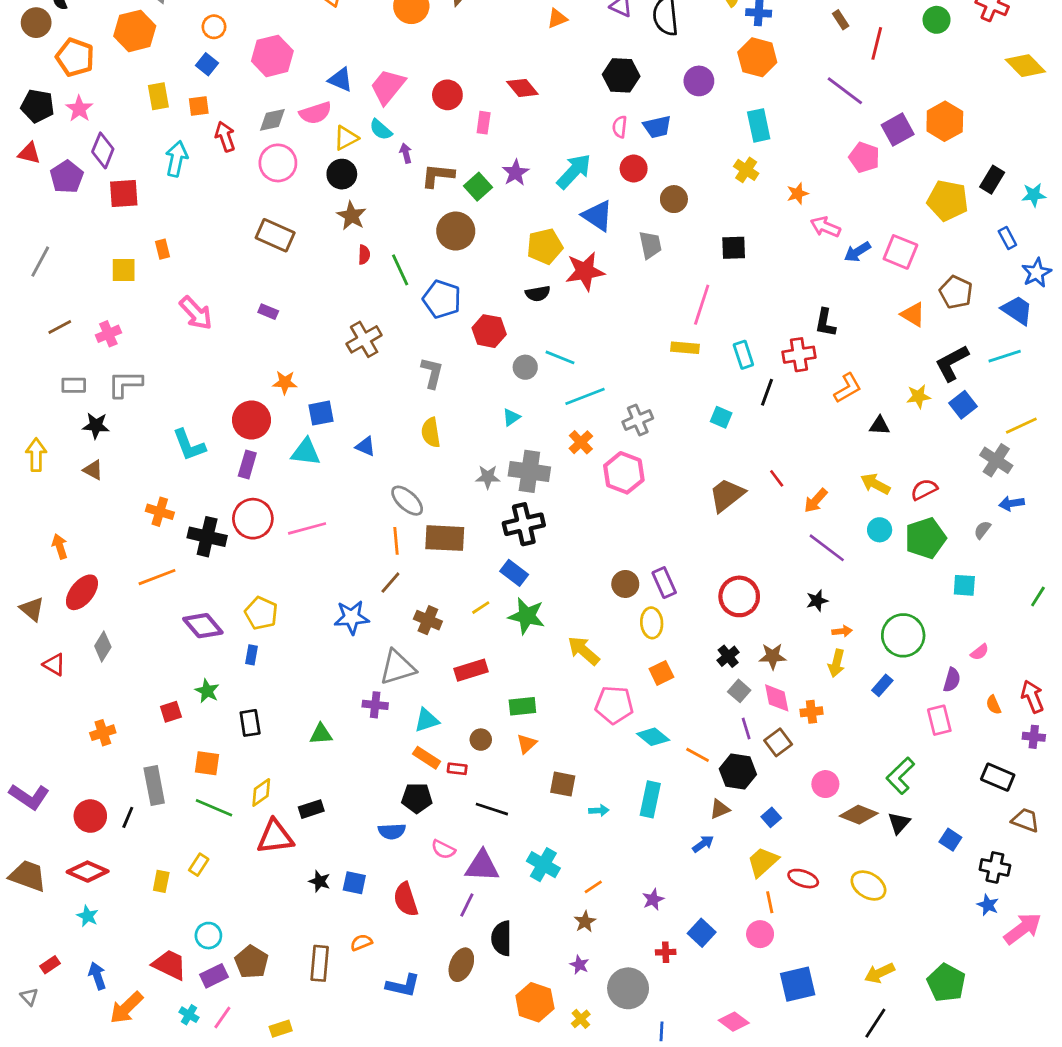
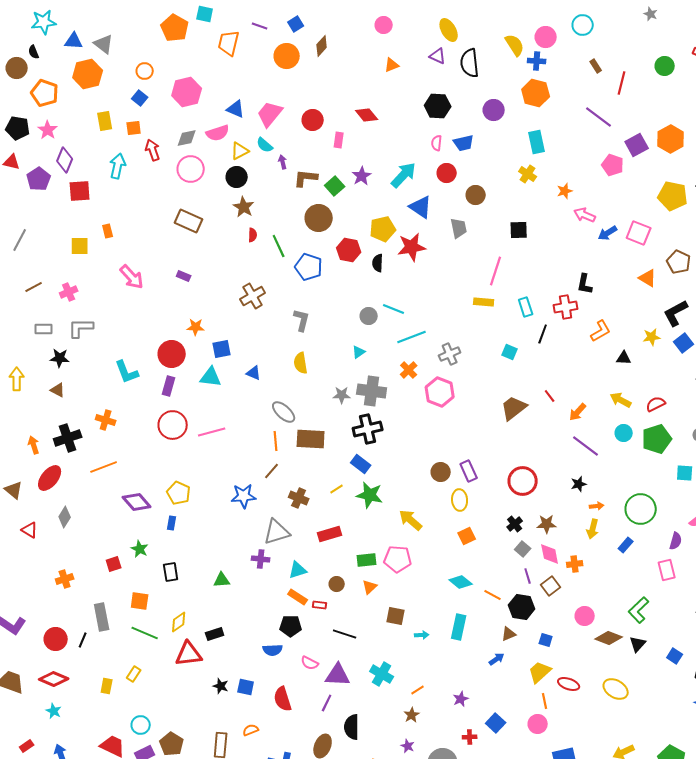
black semicircle: (538, 294) -> (378, 263), turned 102
red hexagon: (489, 331) -> (349, 250), moved
black cross: (207, 537) -> (68, 438), moved, turned -32
pink pentagon: (614, 705) -> (398, 559), moved
blue square: (771, 817) -> (546, 640), turned -32

